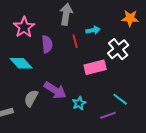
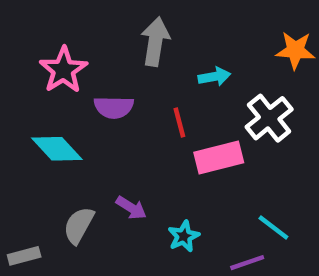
red line: (75, 41) -> (179, 123), moved
purple semicircle: (47, 44) -> (114, 107), turned 96
purple arrow: (55, 90) -> (131, 208), size x0.6

